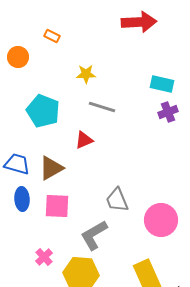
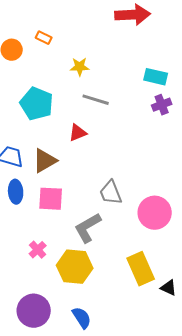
orange rectangle: (52, 36) -> (44, 38), moved

